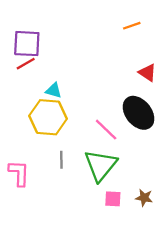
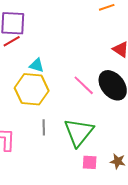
pink line: (106, 130) -> (84, 85), moved

